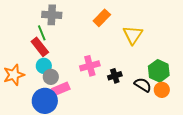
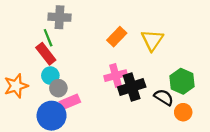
orange rectangle: (102, 18) -> (117, 37), moved
pink cross: (90, 66) -> (116, 76), moved
black cross: (115, 76) -> (132, 87), size x1.6
orange circle: (162, 90) -> (183, 112), moved

